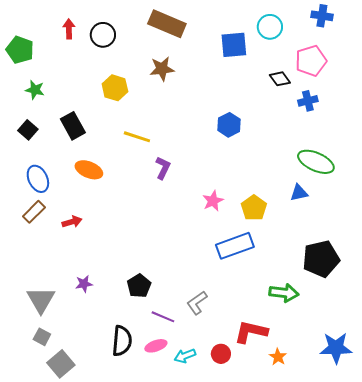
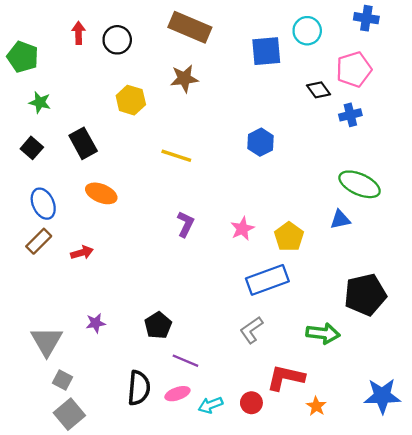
yellow line: (137, 137) -> (176, 156), moved
purple L-shape: (163, 168) -> (185, 224), moved
gray L-shape: (197, 303) -> (251, 330), moved
gray square: (42, 337) -> (63, 380), moved

